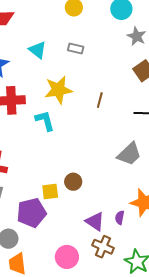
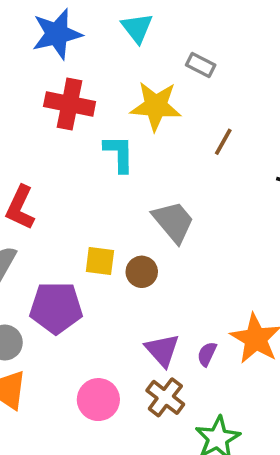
gray rectangle: (76, 48) -> (201, 65), moved
gray trapezoid: (129, 154) -> (173, 222), moved, turned -100
yellow square: (50, 191) -> (100, 261), moved

